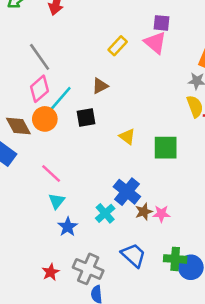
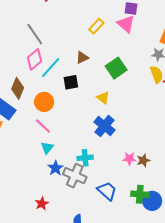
orange circle: (45, 119) -> (44, 102), moved
brown diamond: (18, 126) -> (18, 88), turned 50
green square: (166, 148) -> (116, 68), moved, turned -35
blue cross: (127, 192) -> (104, 126), moved
brown star: (144, 212) -> (143, 160), moved
cyan cross: (105, 213) -> (85, 158), turned 35
gray cross: (88, 269) -> (75, 176), moved

